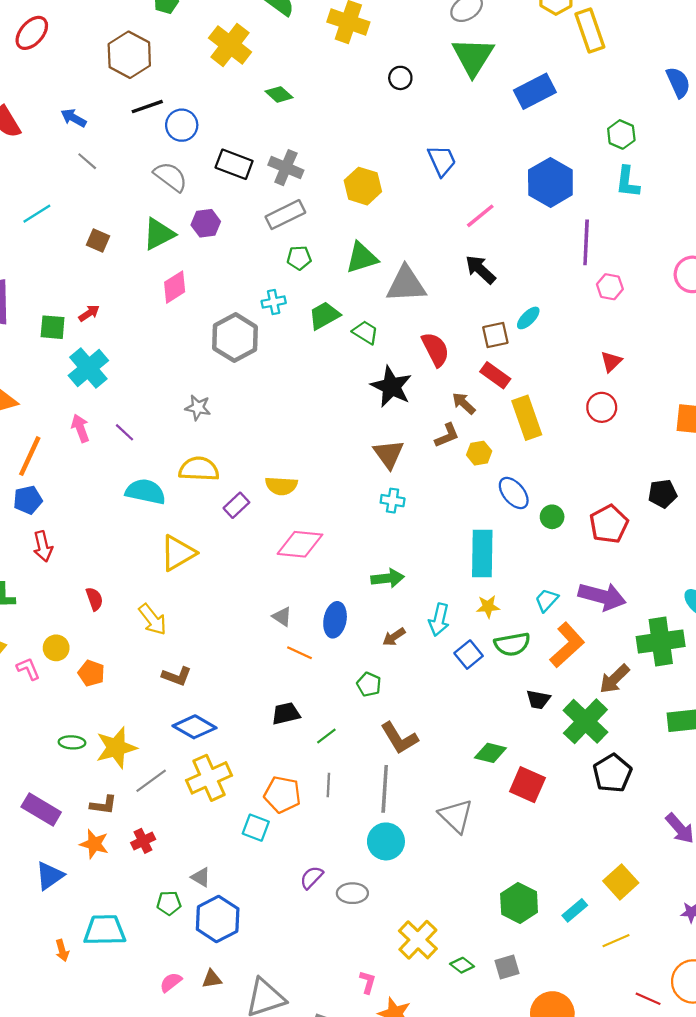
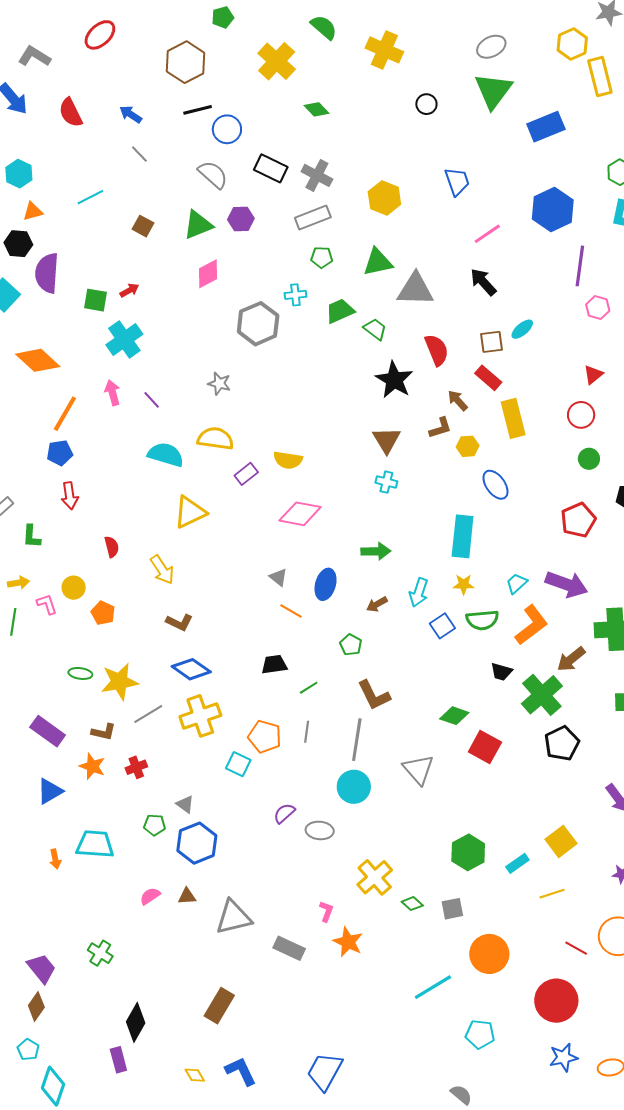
green circle: (552, 517) -> (589, 459), moved

